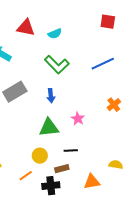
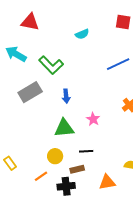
red triangle: (26, 28) -> (30, 22), moved
cyan semicircle: (55, 34) -> (82, 34), moved
green L-shape: (57, 65) -> (51, 65), moved

